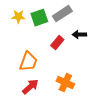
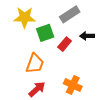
yellow star: (18, 17) -> (25, 17), size x1.5
green square: (39, 18) -> (45, 33), moved

